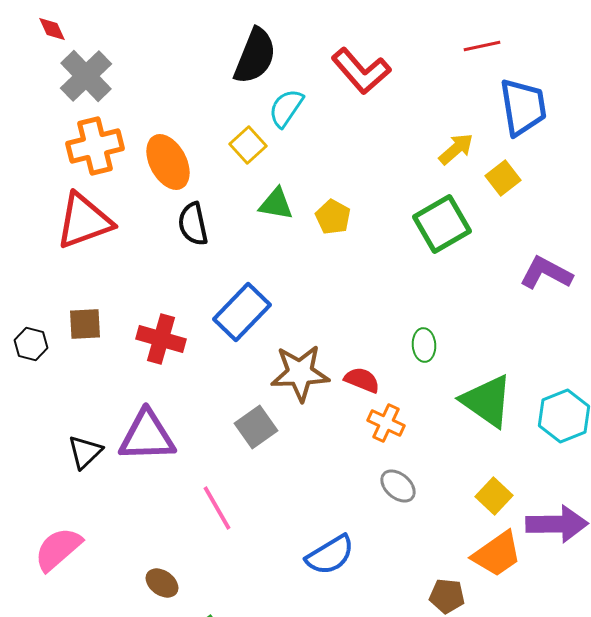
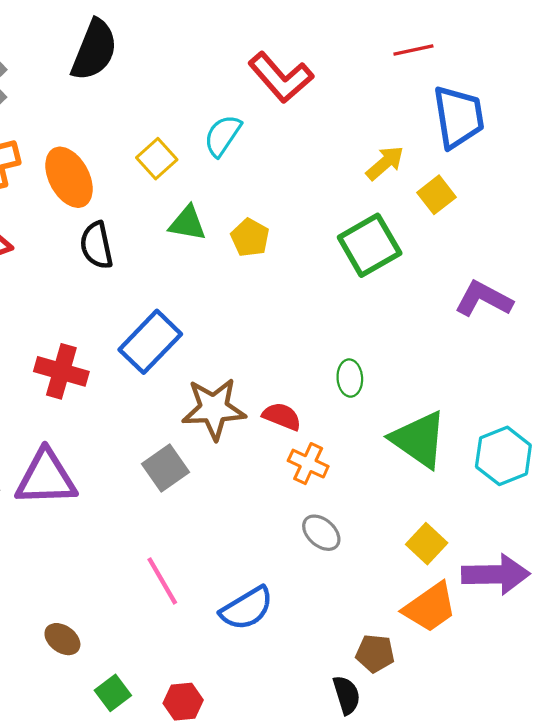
black semicircle: (255, 56) -> (94, 50), moved
cyan semicircle: (286, 108) -> (223, 136), moved
pink line: (217, 508) -> (162, 581), moved

